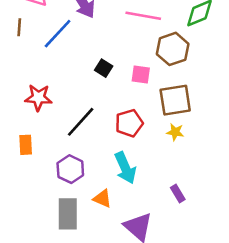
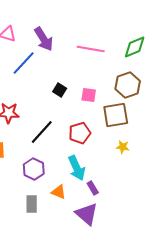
brown hexagon: (173, 49) -> (128, 85), moved
yellow star: (175, 132) -> (123, 147), moved
purple rectangle: (178, 193) -> (93, 188), moved
gray rectangle: (68, 214) -> (32, 204), size x0.7

